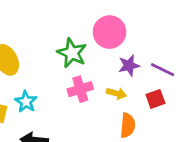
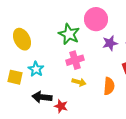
yellow arrow: (116, 93) -> (79, 82), moved

